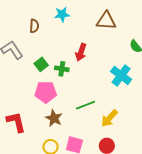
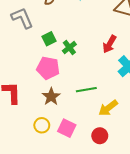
red arrow: (81, 52) -> (109, 44), moved
green cross: (62, 69) -> (69, 48), turned 32

